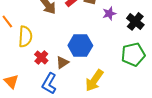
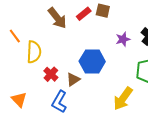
purple star: (109, 13) -> (123, 39), moved
yellow arrow: (94, 80) -> (123, 99), moved

